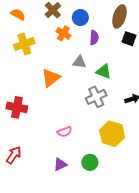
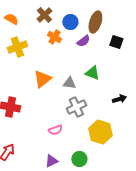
brown ellipse: (119, 17) -> (95, 22), moved
purple semicircle: (94, 38) -> (83, 41), turned 48
gray triangle: (79, 62) -> (69, 83), moved
gray cross: (96, 97) -> (76, 107), moved

